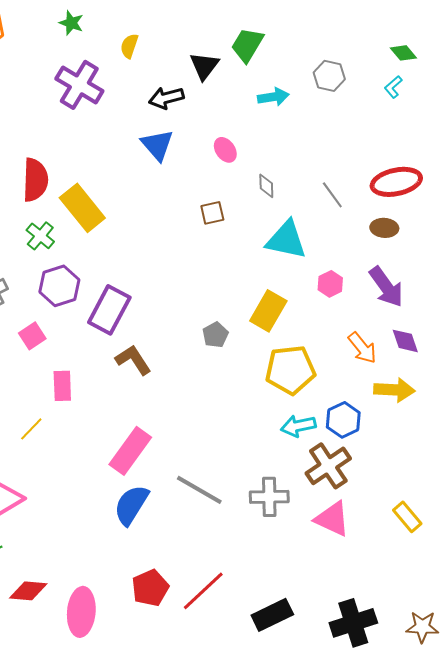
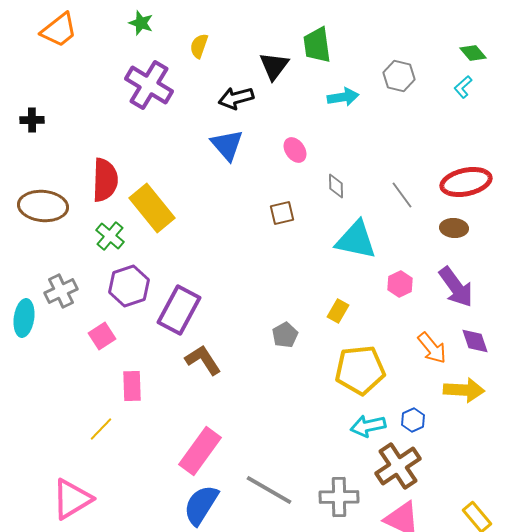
green trapezoid: (247, 45) -> (317, 45), turned -39
yellow rectangle: (268, 311) -> (338, 311), size x0.6
blue hexagon: (343, 420) -> (413, 420), size x0.7

